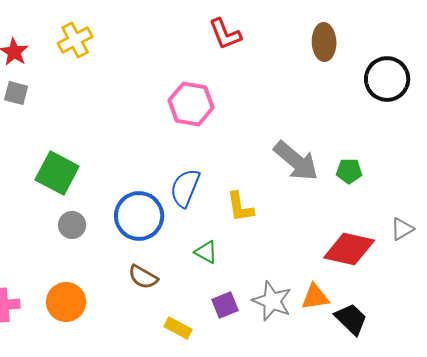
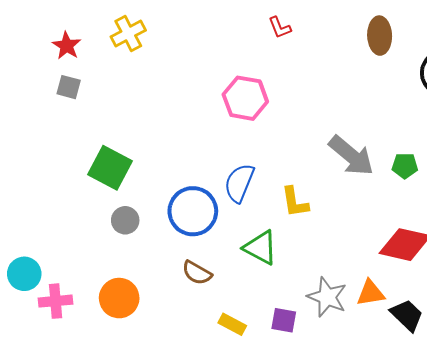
red L-shape: (225, 34) -> (280, 27), size x0.7
green triangle: (206, 252) -> (260, 248), size x1.5
purple square: (225, 305) -> (284, 320), moved, turned 32

